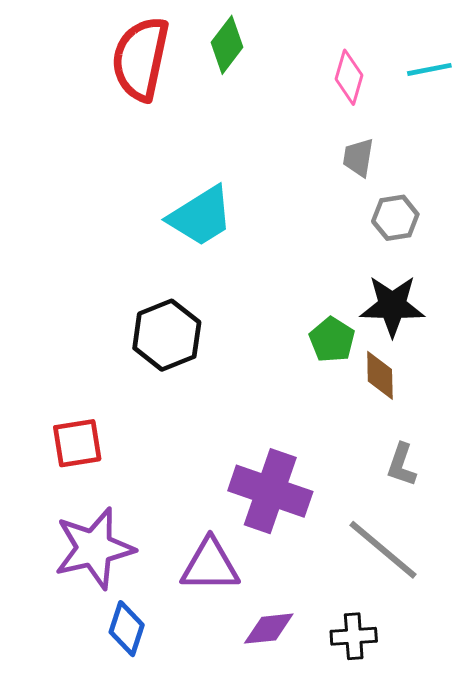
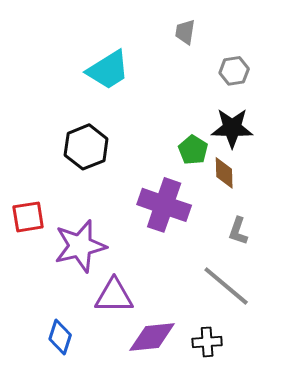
gray trapezoid: (358, 158) -> (185, 32), moved
purple cross: (270, 491) -> (164, 205), moved
purple star: (94, 548) -> (80, 246), moved
purple diamond: (269, 629) -> (152, 337), size x1.4

